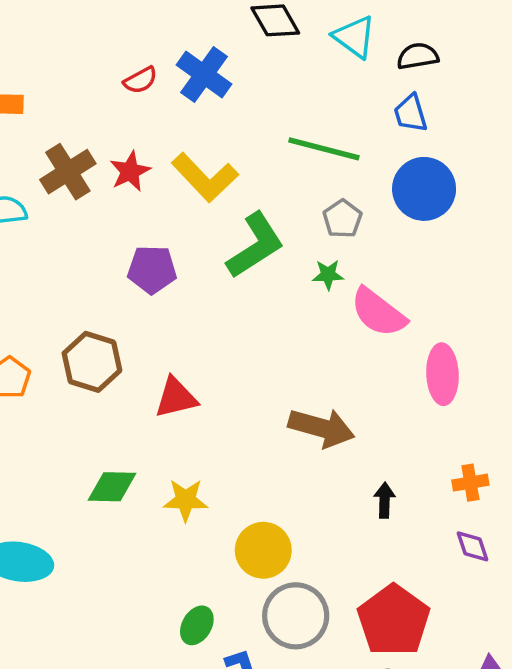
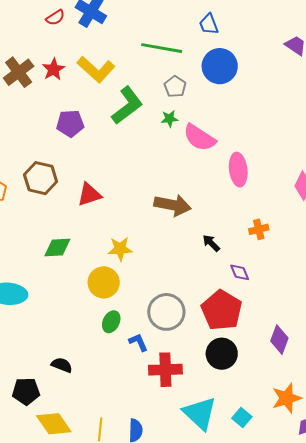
yellow star: (186, 500) -> (120, 249), moved
black arrow: (384, 500) -> (211, 243), turned -42
purple diamond: (473, 546) -> (240, 272), moved
yellow circle: (263, 550) -> (104, 282), moved

